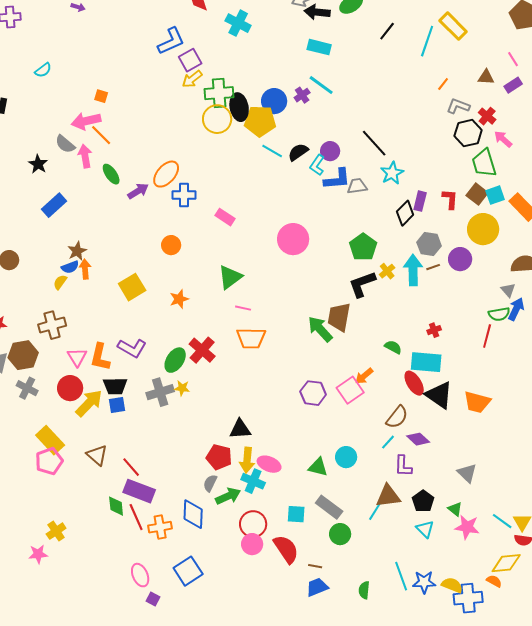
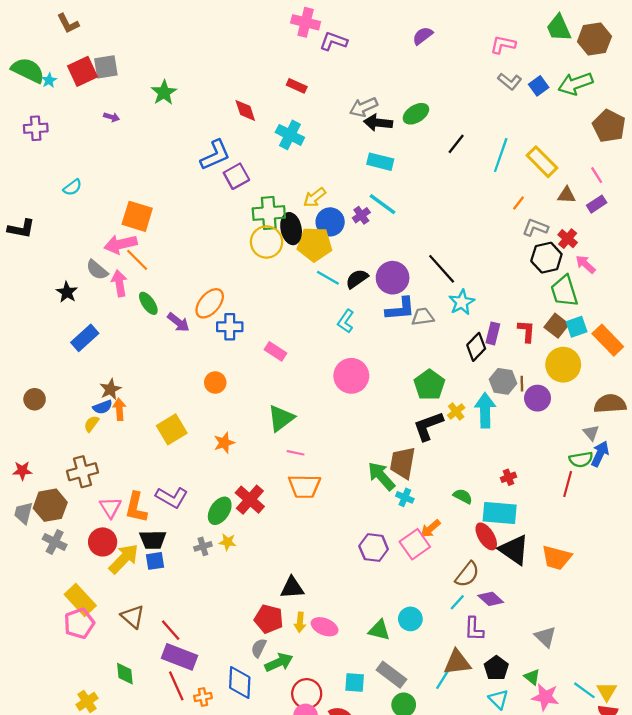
yellow rectangle: (453, 26) -> (542, 162), moved
yellow arrow: (192, 79) -> (314, 197), moved
orange square: (101, 96) -> (137, 216), size x2.0
purple circle: (330, 151) -> (393, 278), size x1.5
cyan L-shape: (317, 165) -> (346, 321), moved
purple arrow: (138, 191) -> (178, 322), turned 70
brown line: (433, 267) -> (522, 384), moved, turned -72
gray cross: (160, 392) -> (203, 546), size x0.6
yellow arrow: (247, 460) -> (300, 622), size x0.7
cyan cross: (253, 481) -> (405, 497), moved, size x0.7
green diamond: (116, 506) -> (125, 674), moved
orange cross: (160, 527) -> (203, 697), size x0.7

